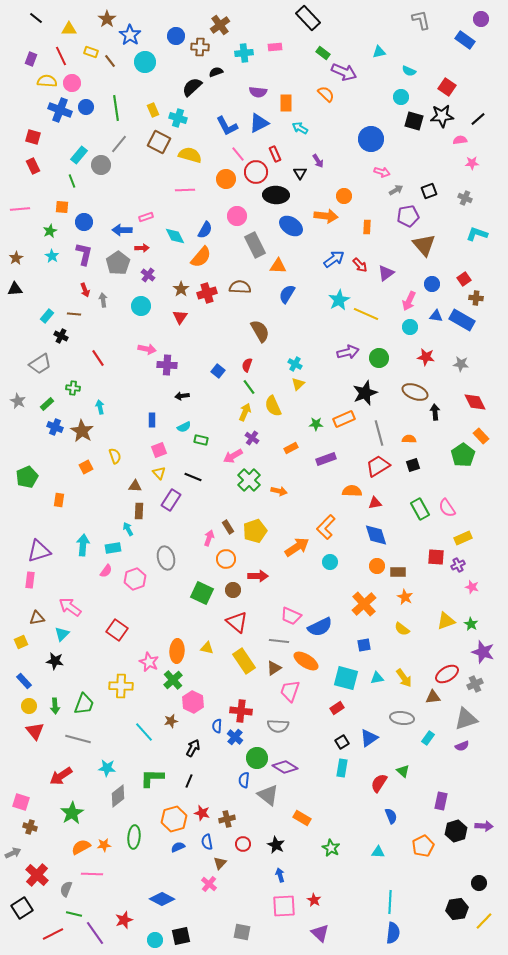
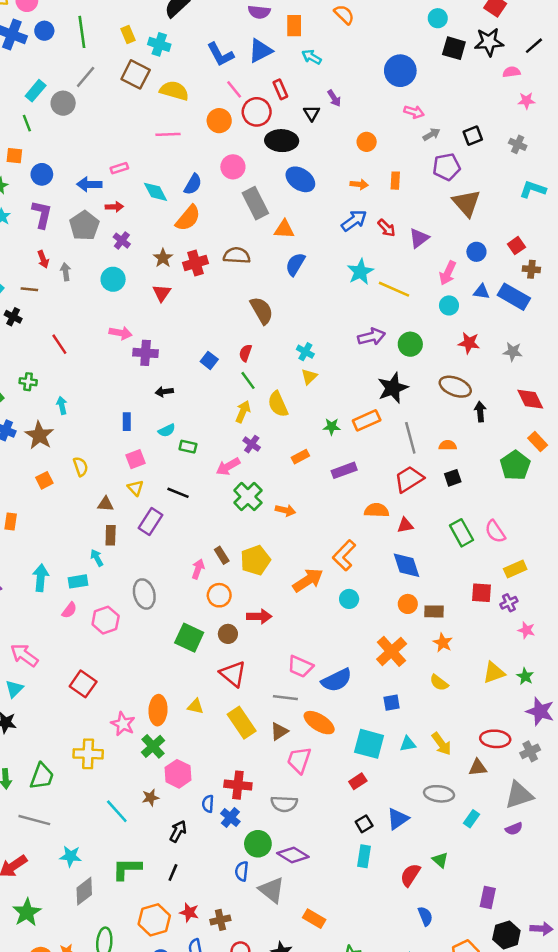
orange arrow: (326, 216) -> (359, 184), moved, size x0.6
red ellipse: (447, 674) -> (495, 739), turned 35

